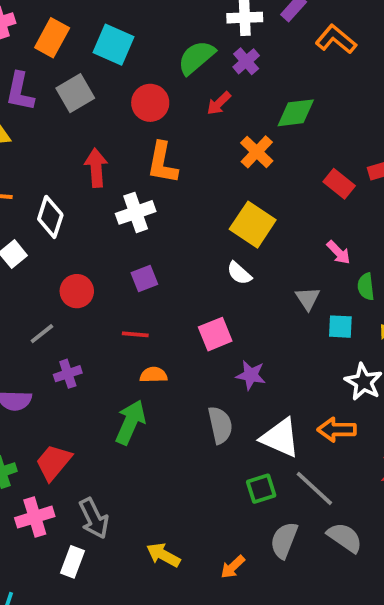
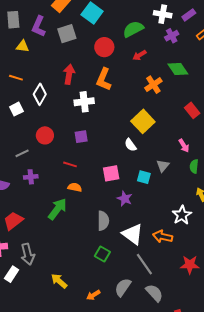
purple cross: (246, 61) -> (172, 36), moved
green diamond: (296, 113) -> (178, 69), turned 50
cyan square: (340, 327) -> (144, 177), moved
green square: (261, 489) -> (102, 254), moved, turned 35

